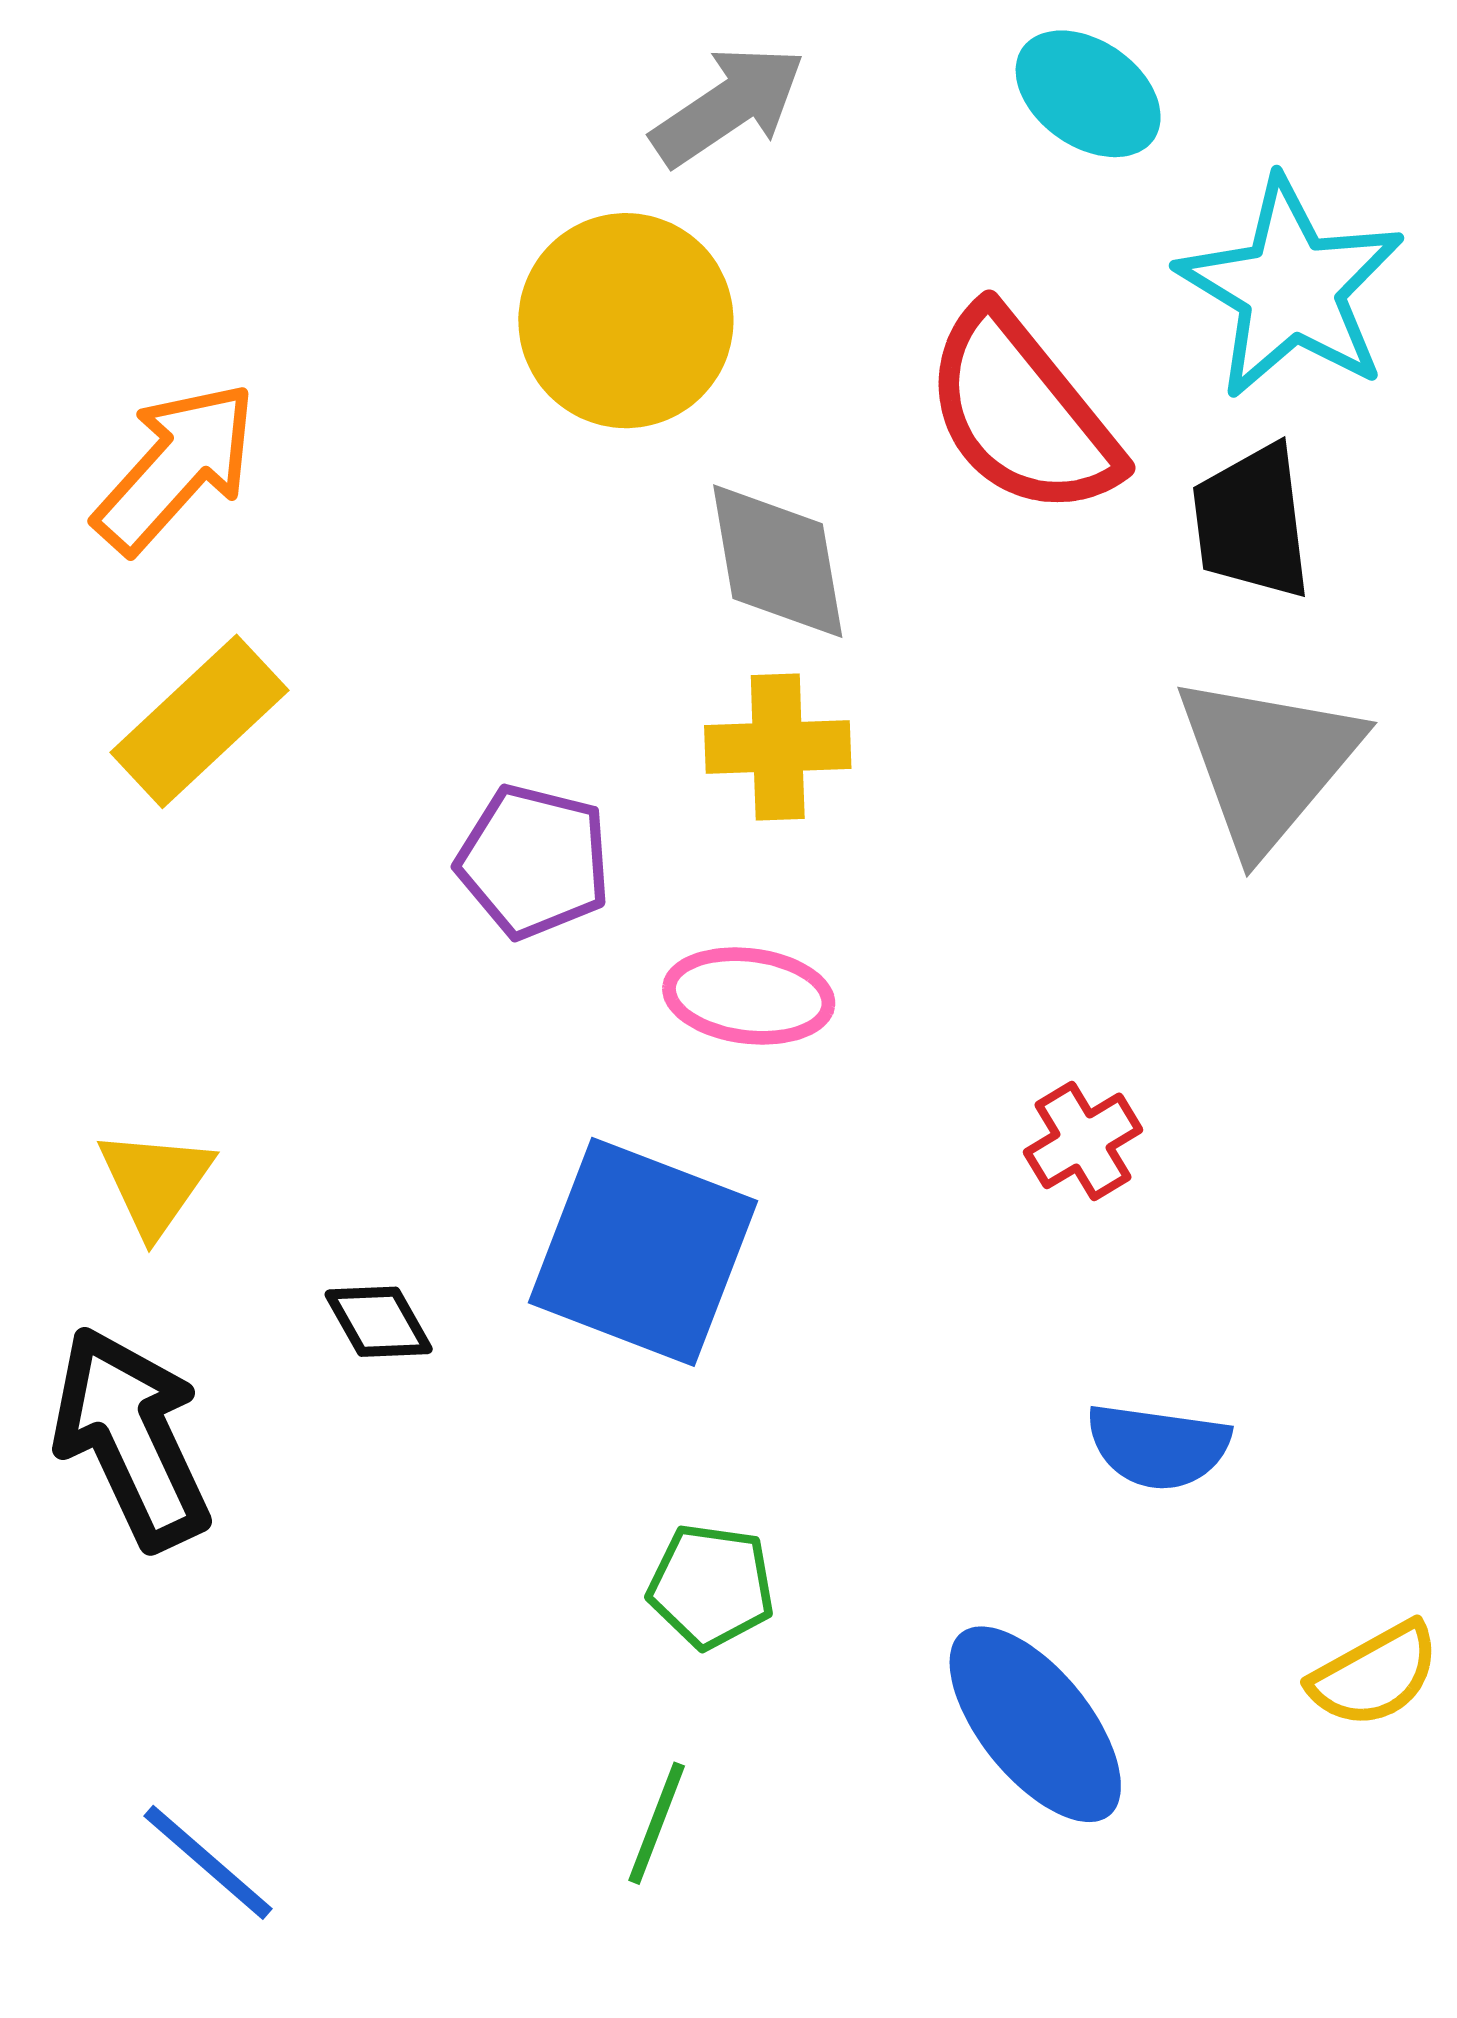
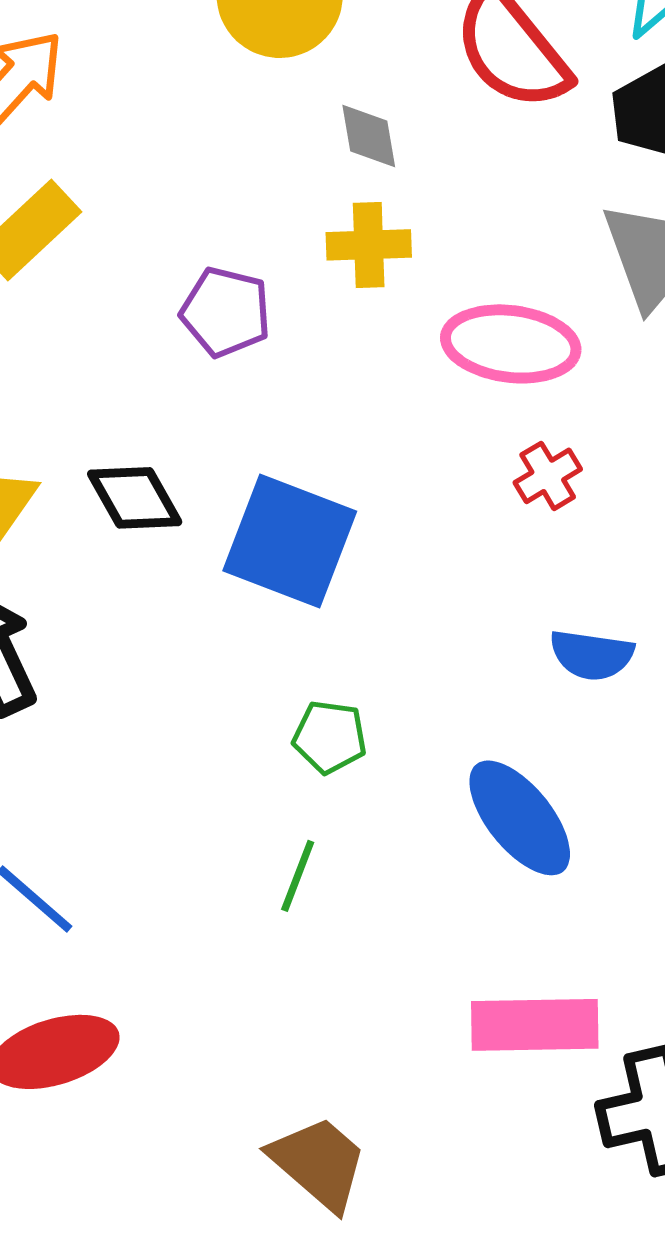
gray diamond: (778, 561) -> (369, 136), size x0.7
pink ellipse: (749, 996) -> (511, 344), moved, size x1.4
black diamond: (379, 1322) -> (135, 498), moved, size x1.5

